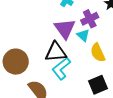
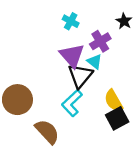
black triangle: (56, 52) -> (80, 76), moved, turned -40
yellow semicircle: (98, 53) -> (113, 101), moved

